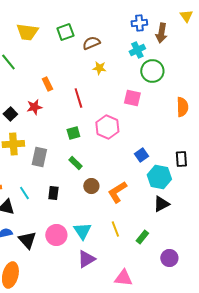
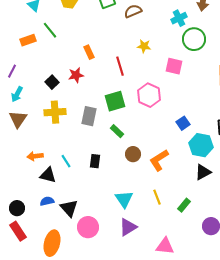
yellow star: (99, 68) -> (144, 46), moved
green square: (73, 133) -> (115, 101), size x1.5
gray rectangle: (39, 157) -> (89, 116), moved
pink circle: (56, 235) -> (88, 227), moved

